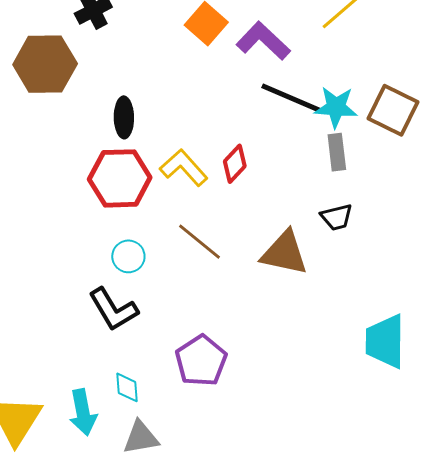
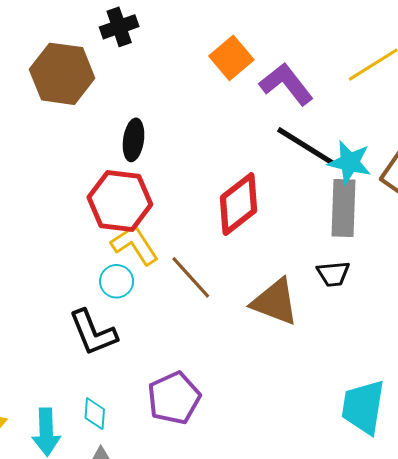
gray rectangle: (337, 152) -> (344, 208), size x1.5
red diamond: (235, 164) -> (238, 204), size x1.6
yellow L-shape: (184, 168) -> (135, 245), moved

